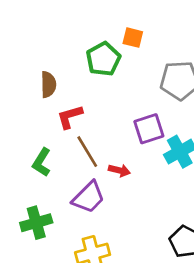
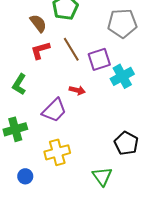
brown semicircle: (48, 85) -> (38, 23), moved, turned -36
brown line: (87, 152) -> (71, 49), moved

